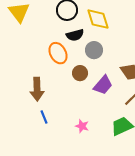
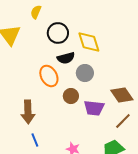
purple trapezoid: (103, 85) -> (94, 108), turned 55

